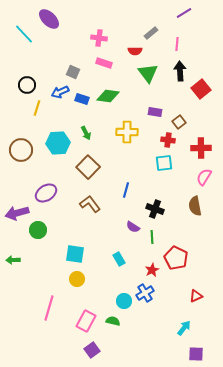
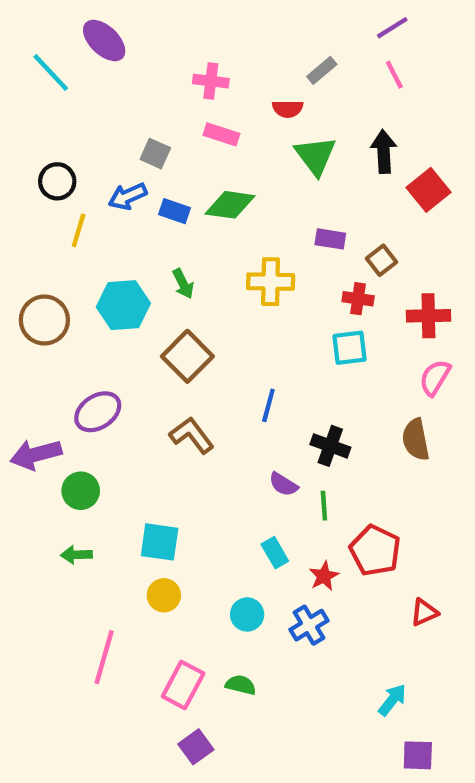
pink line: (177, 44) -> (394, 75), moved, turned -32
cyan rectangle: (119, 259) -> (275, 553), moved
green arrow: (13, 260) -> (76, 555), moved
red triangle: (196, 296) -> (424, 612), moved
cyan circle: (124, 301) -> (247, 614), moved

